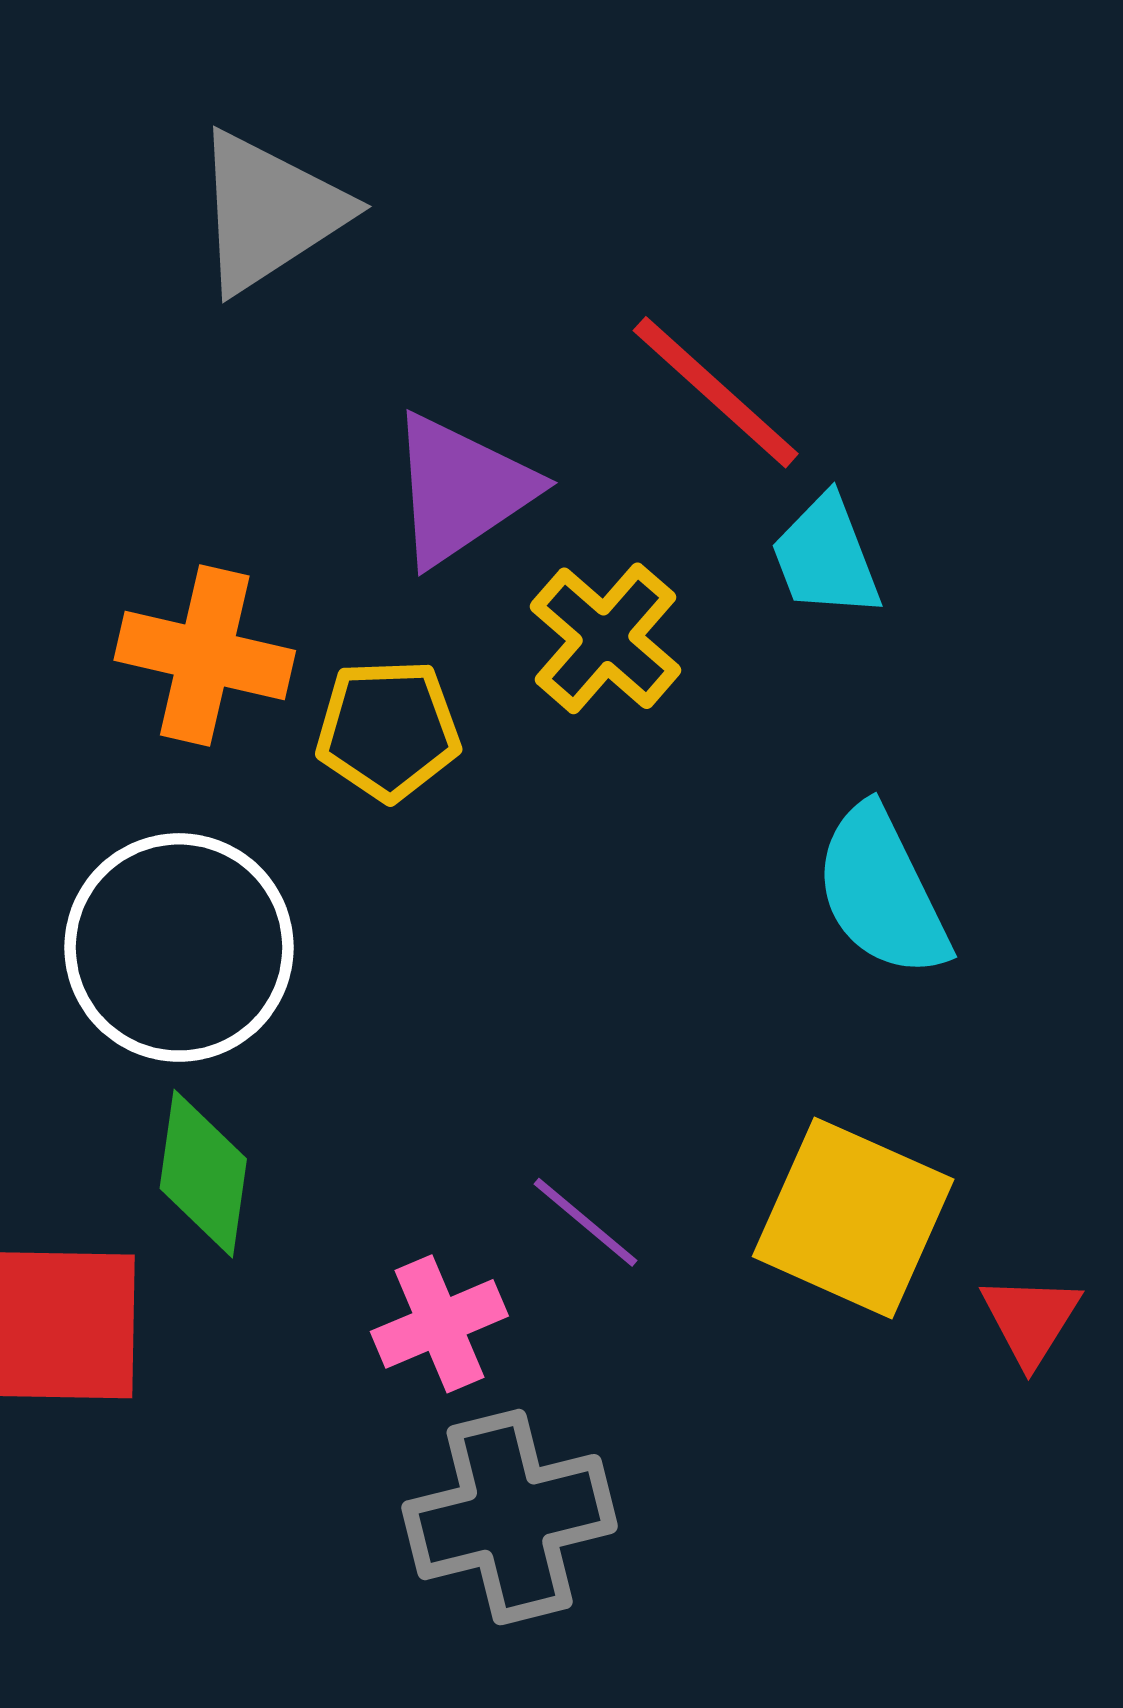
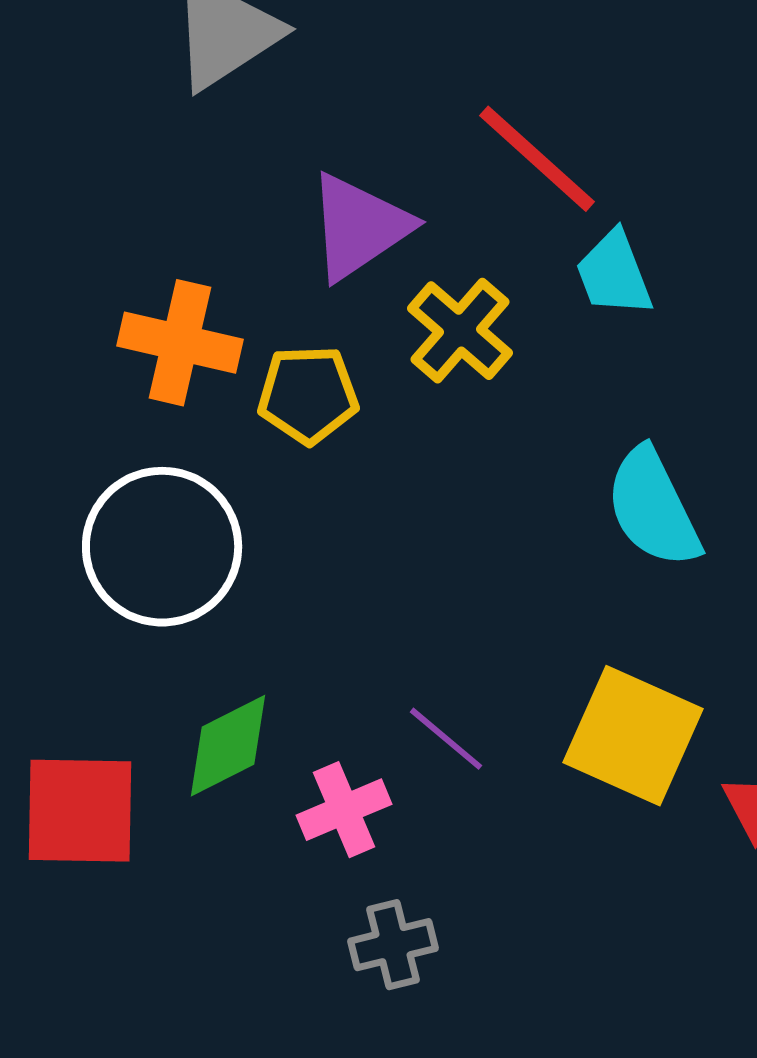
green diamond: (203, 1174) -> (228, 746), moved, turned 55
gray cross: (510, 1517) -> (393, 945), size x0.6

